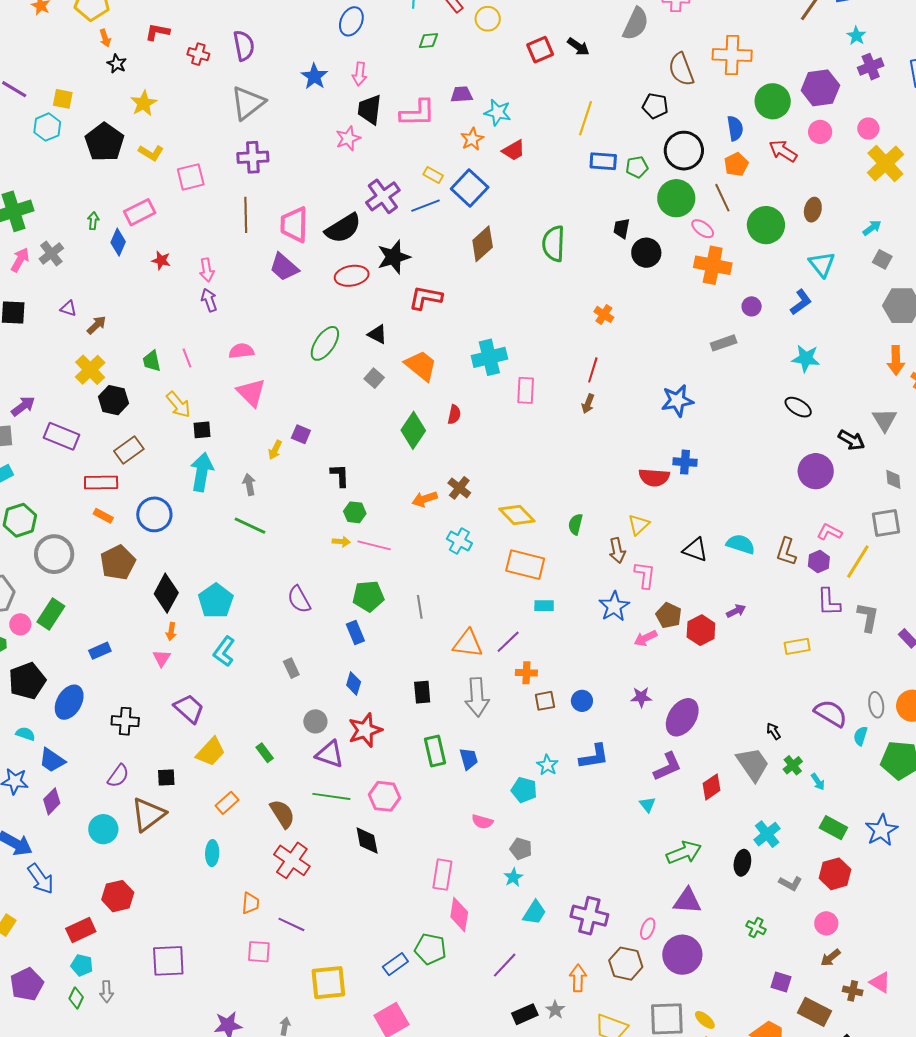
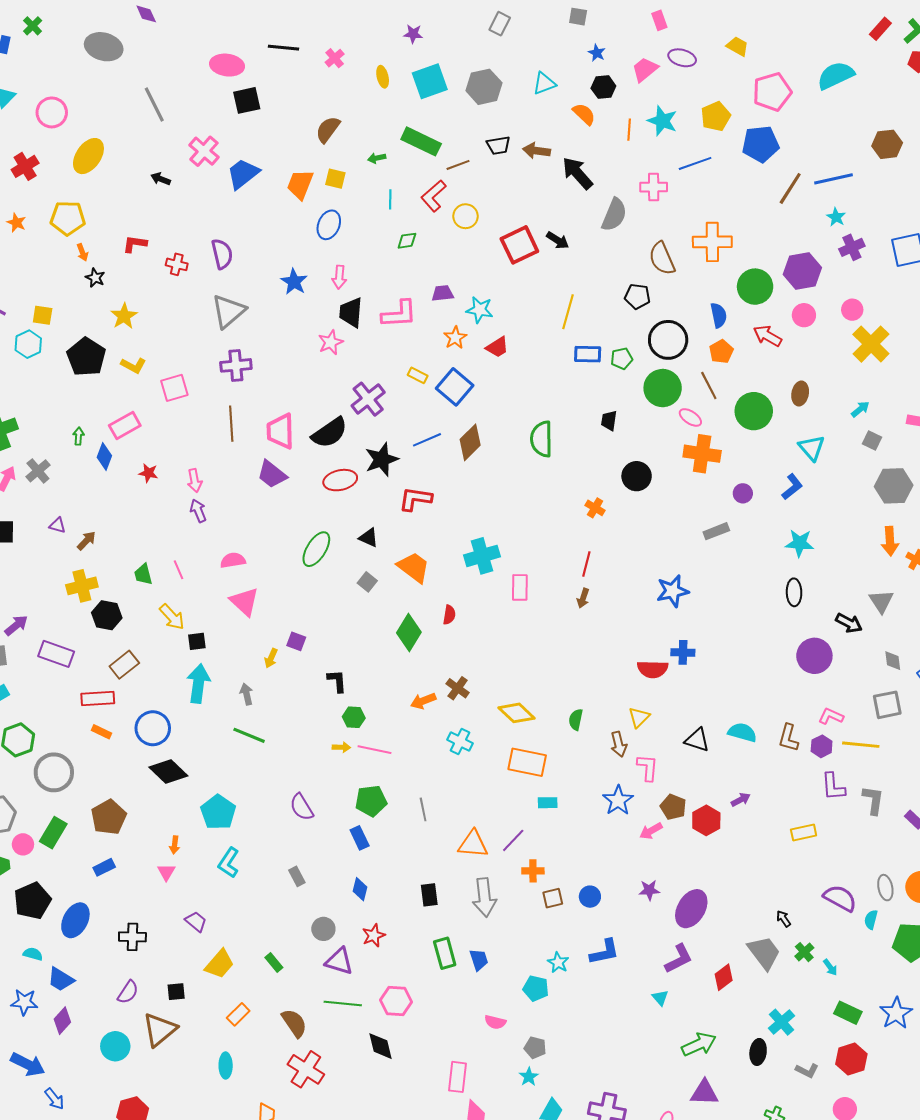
red square: (540, 50) -> (519, 245), size x1.4
blue line: (426, 206) -> (427, 440), moved
black circle: (646, 253) -> (637, 476), moved
yellow cross: (90, 370) -> (82, 586), turned 32
black ellipse: (798, 407) -> (794, 592), turned 60
yellow line: (858, 562) -> (861, 745), turned 66
brown pentagon: (118, 563) -> (109, 817), moved
black diamond: (166, 593) -> (168, 772), moved, turned -72
purple trapezoid: (189, 709) -> (196, 922), size x0.7
red star: (365, 730) -> (374, 935), size x0.7
blue arrow: (41, 879) -> (54, 1099), size x0.7

